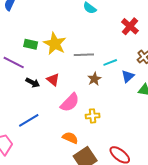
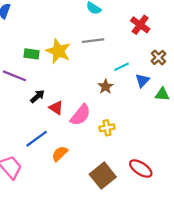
gray line: (84, 55) -> (93, 41), moved
red triangle: (53, 80) -> (56, 108), moved
black arrow: (33, 83) -> (37, 96), turned -64
orange semicircle: (70, 138) -> (60, 154), moved, turned -63

